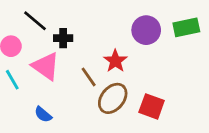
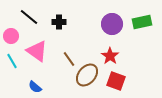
black cross: (63, 38) -> (59, 22), moved
red star: (115, 61) -> (110, 56), moved

